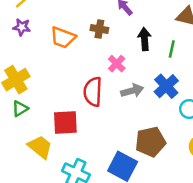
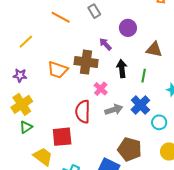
purple star: (22, 27) -> (20, 75), moved
brown cross: (99, 29) -> (86, 62), size x1.6
brown pentagon: (150, 142) -> (130, 149), turned 30

